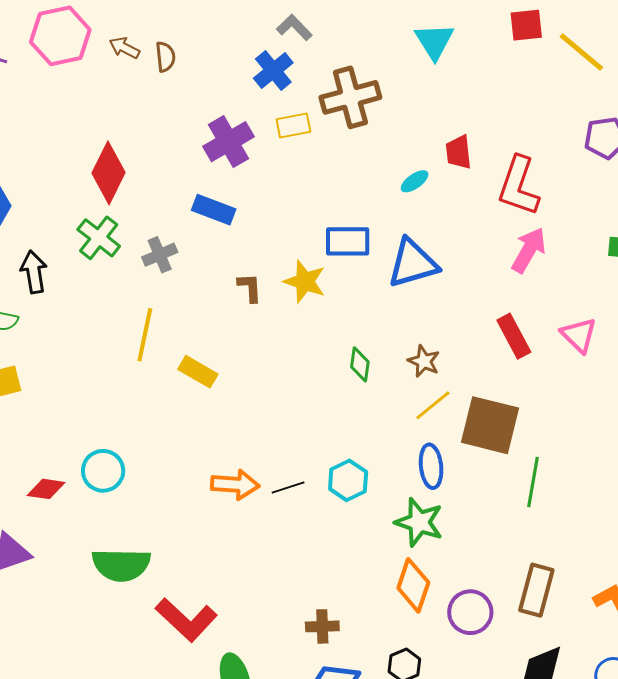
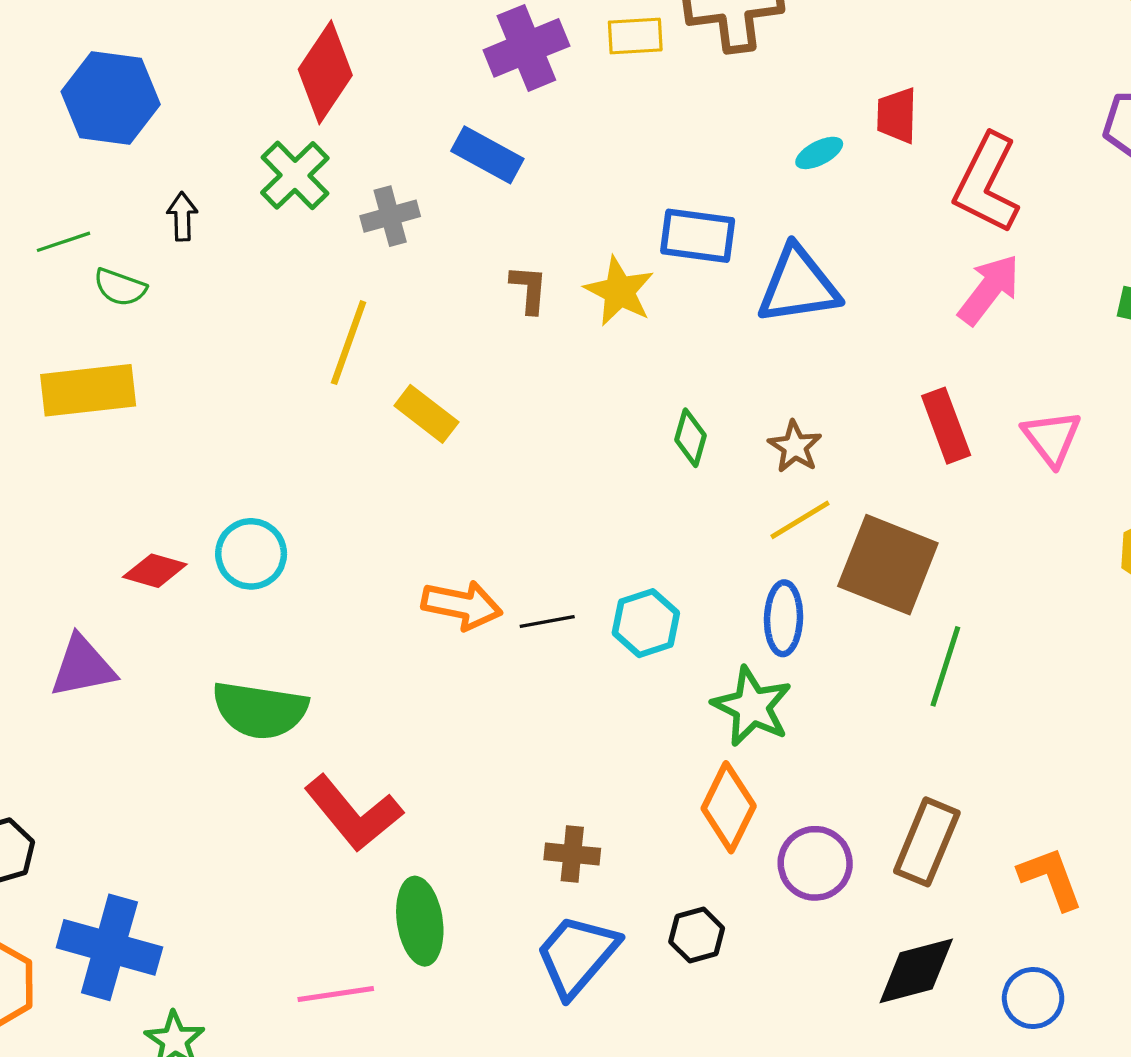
black arrow: (34, 272) -> (182, 216), size x0.7

